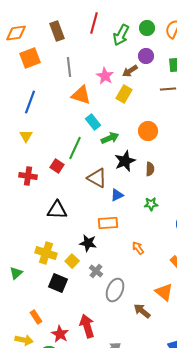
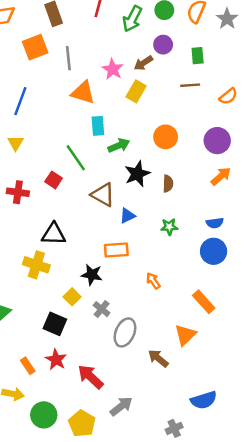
orange square: (30, 58) -> (35, 47), moved
cyan rectangle: (93, 122) -> (98, 126), turned 35
green line: (75, 148) -> (76, 158), turned -60
yellow cross: (46, 253) -> (36, 265), moved
orange triangle: (164, 292) -> (185, 335), turned 36
red arrow: (87, 326) -> (91, 377), turned -30
red star: (60, 334) -> (56, 360), moved

